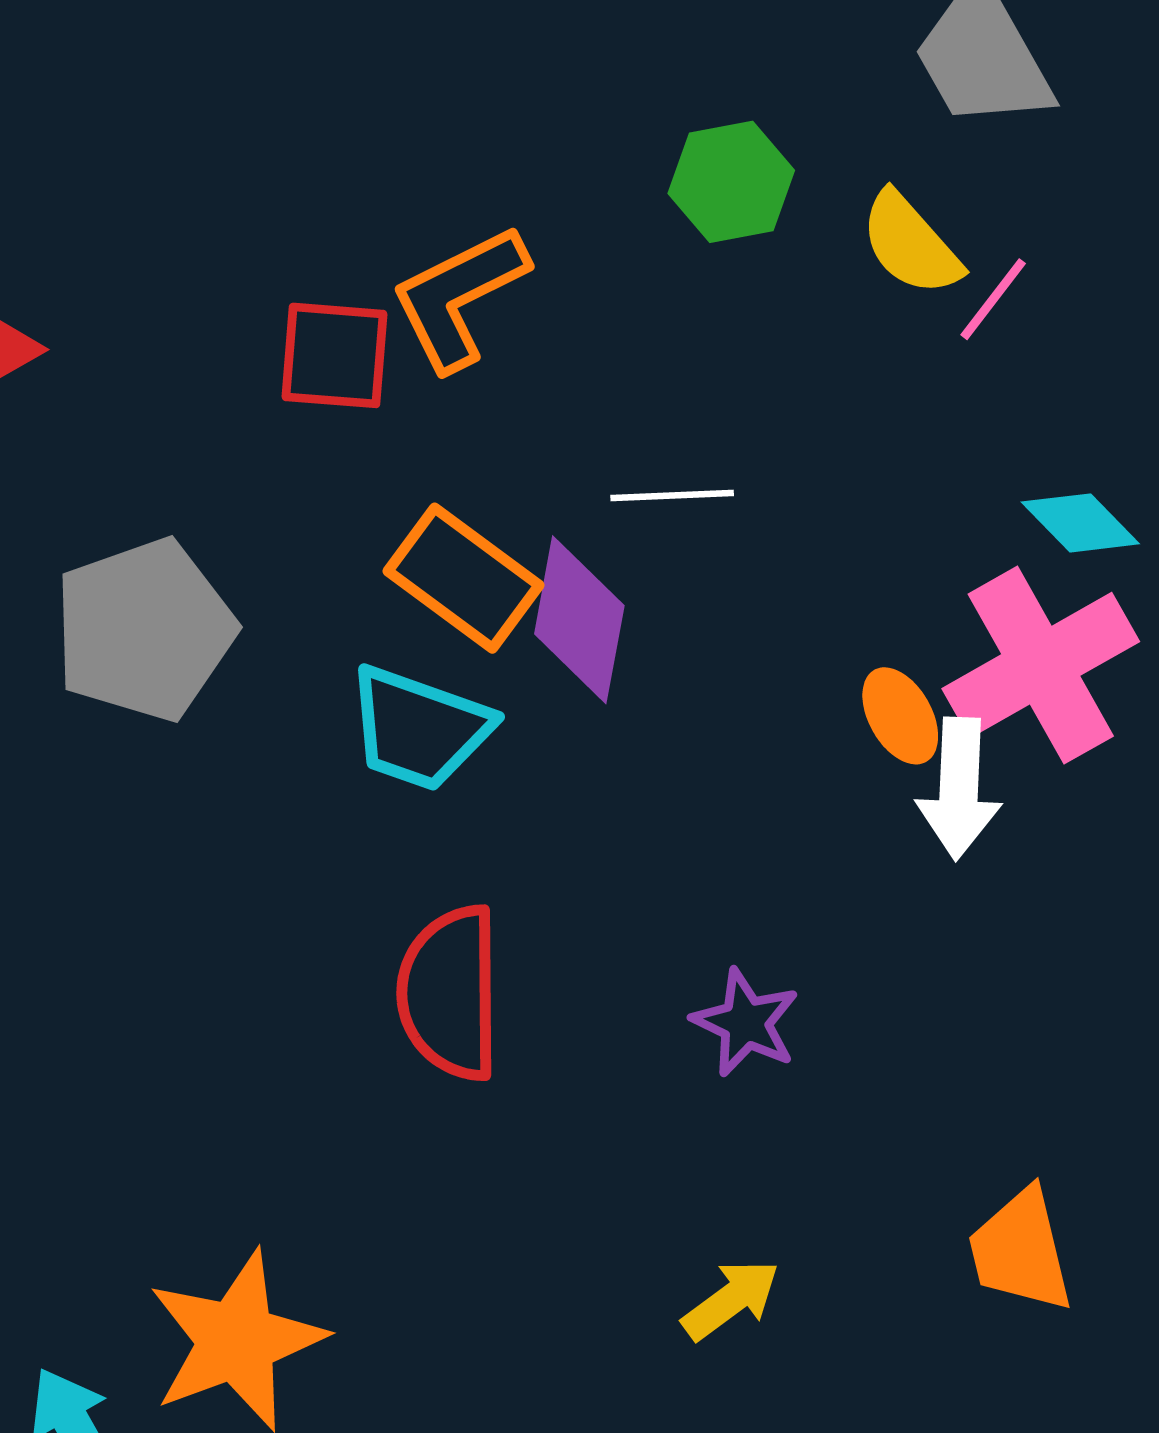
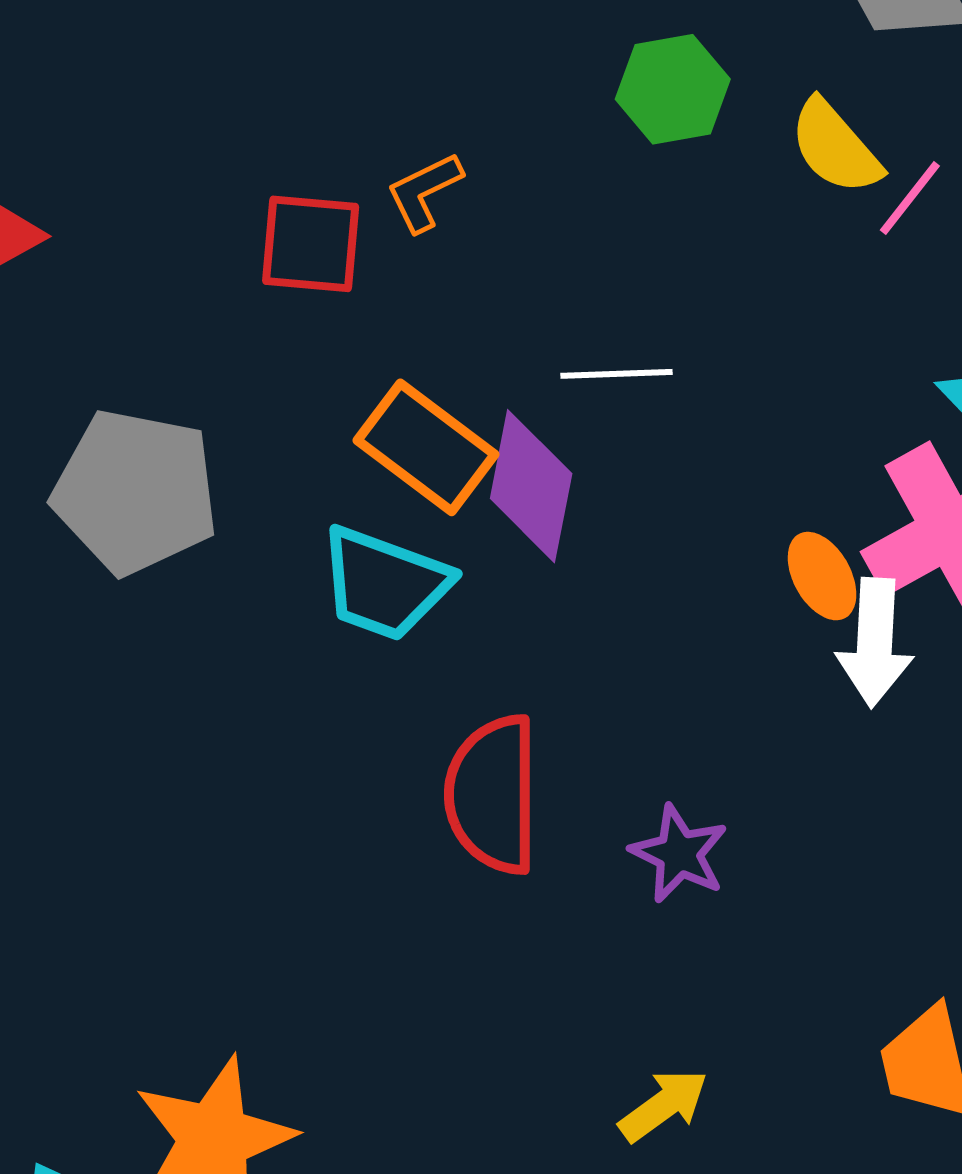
orange L-shape: (459, 297) -> (424, 192), size x0.6
gray pentagon: (144, 630) -> (135, 492), turned 30
red semicircle: (450, 993) -> (492, 795), moved

